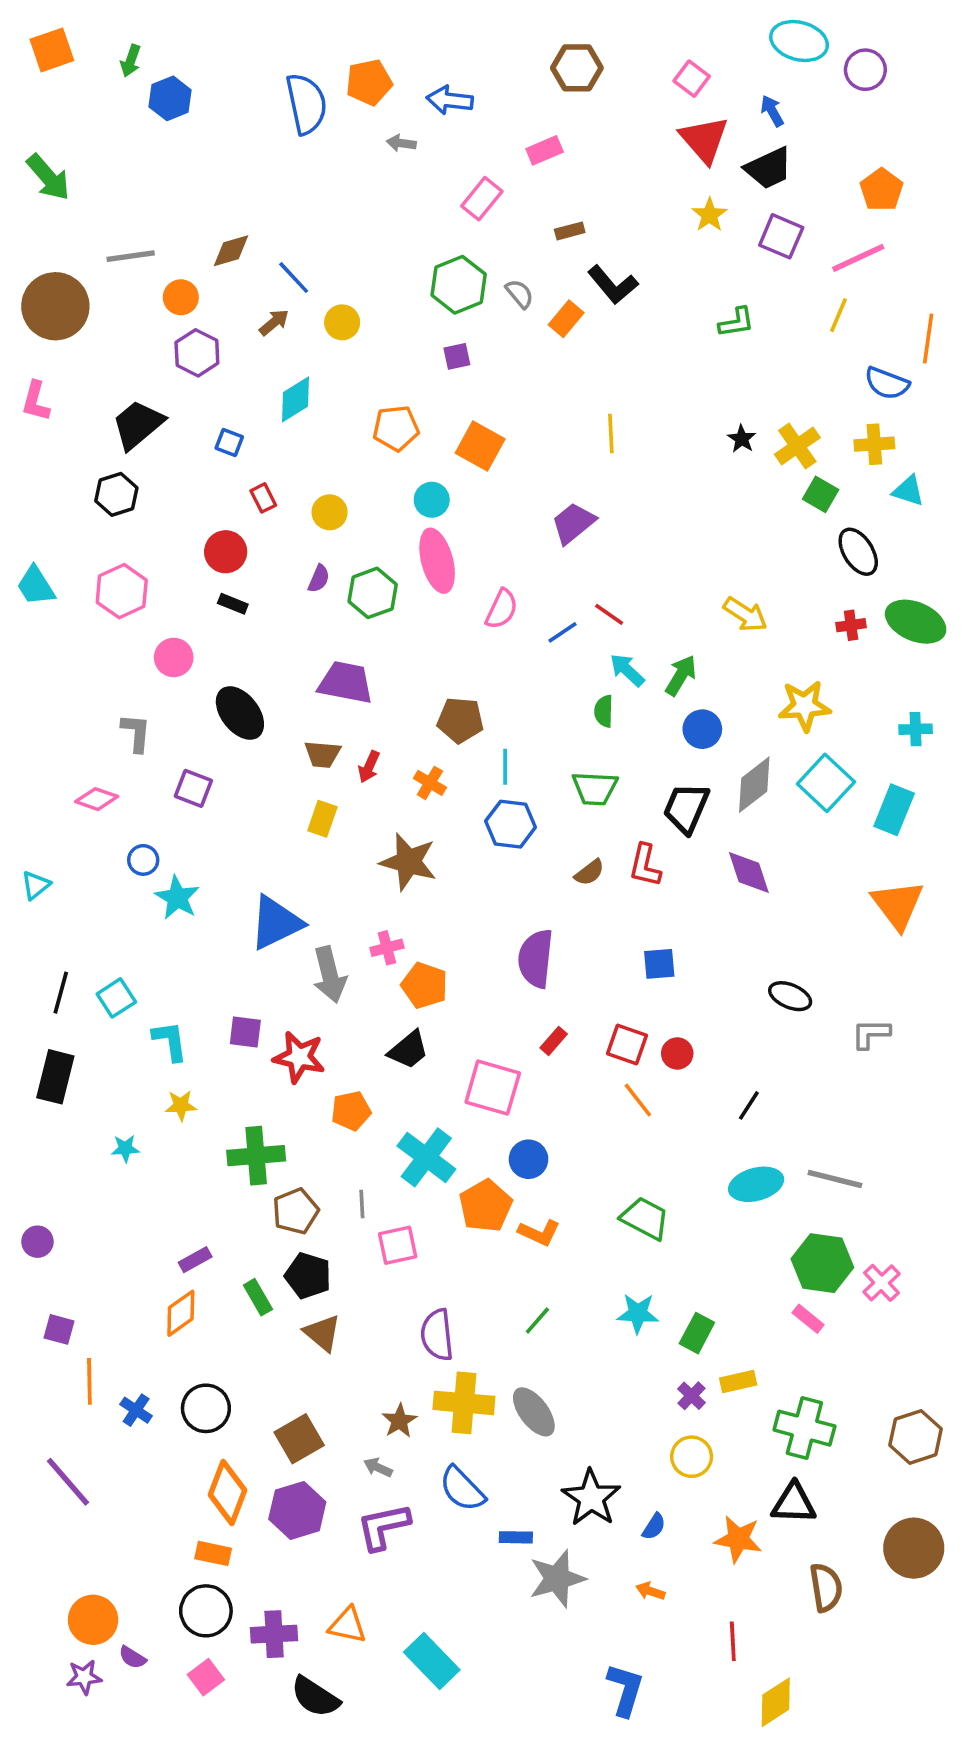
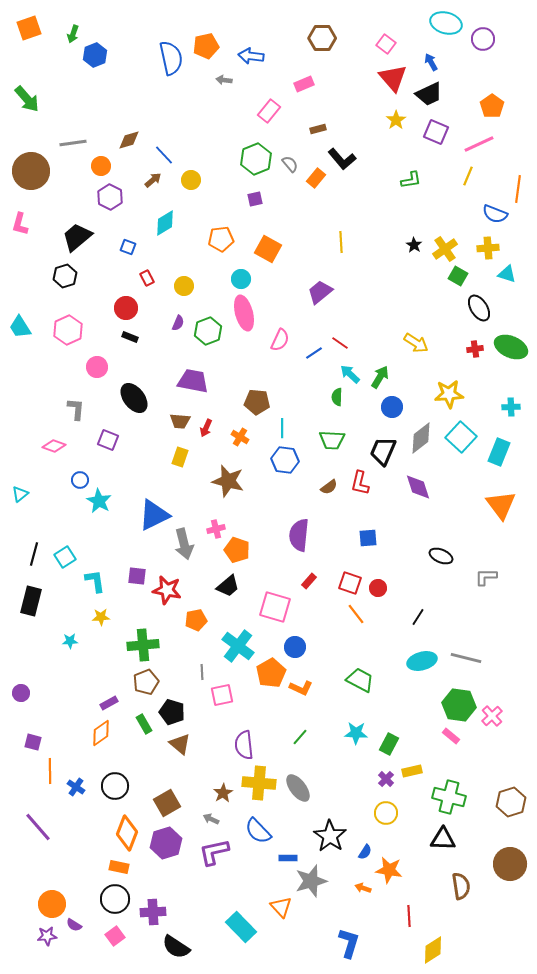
brown pentagon: (296, 1211) -> (146, 682), moved
orange star: (738, 1539) -> (389, 870), moved
orange triangle: (347, 1625) -> (281, 907), moved, turned 35

